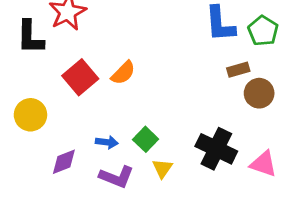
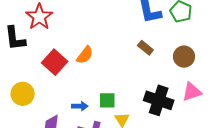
brown rectangle: (238, 70) -> (145, 48), moved, turned 63
green square: (146, 139) -> (107, 100), turned -36
pink triangle: (264, 164) -> (192, 92), moved, turned -30

